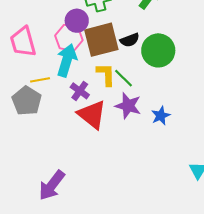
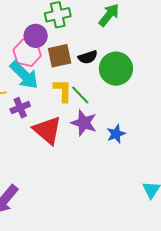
brown square: (101, 40) -> (60, 56), size x0.7
cyan arrow: (67, 60) -> (24, 75), turned 116
purple cross: (80, 91) -> (20, 108), moved, turned 30

